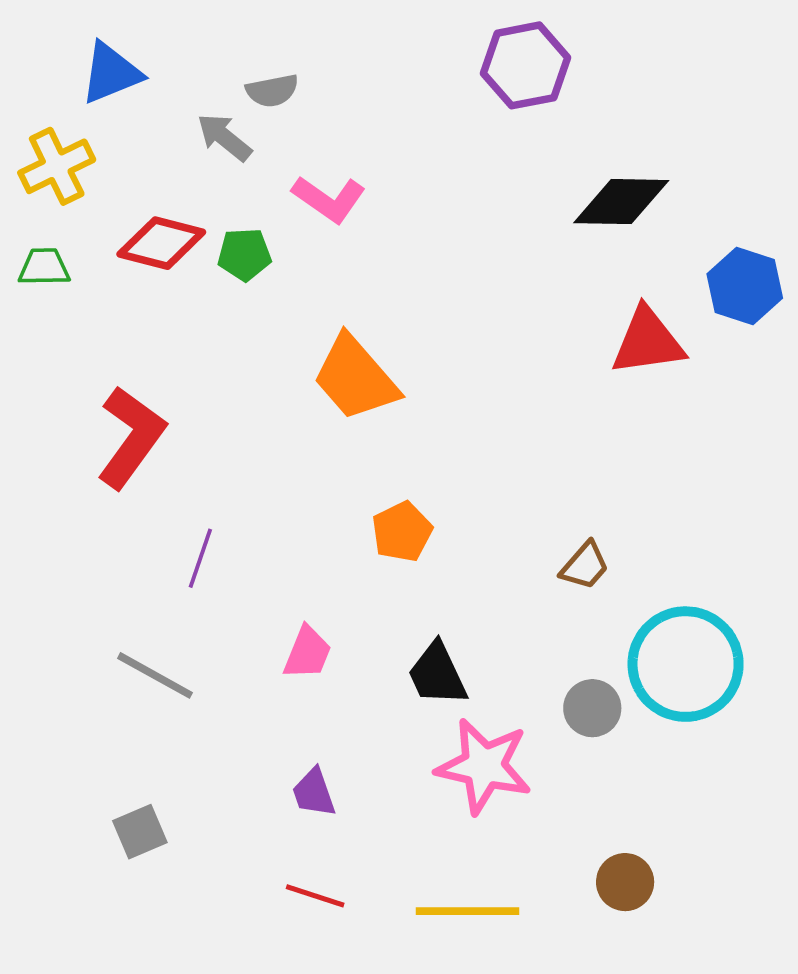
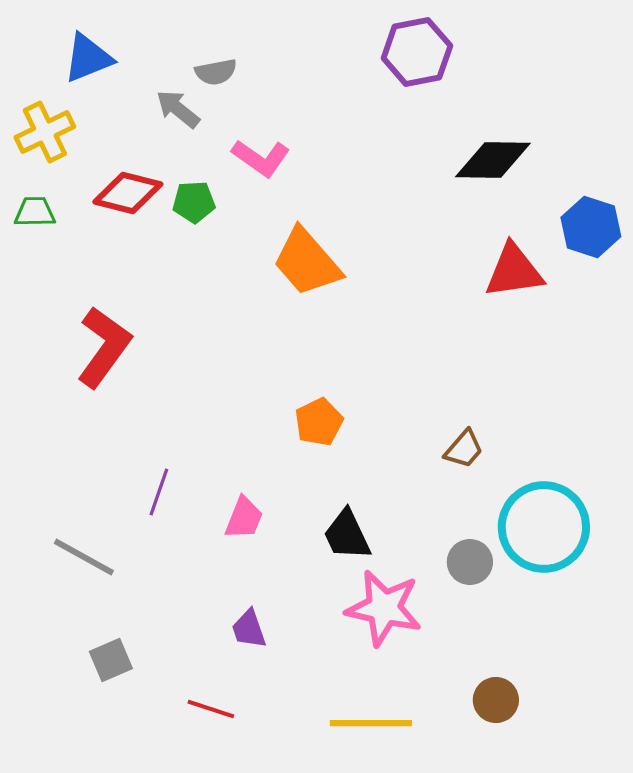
orange trapezoid: (355, 378) -> (307, 262), moved
purple line: (200, 558) -> (159, 492), moved
gray line: (155, 675) -> (84, 557), moved
red line: (315, 896) -> (211, 709), moved

